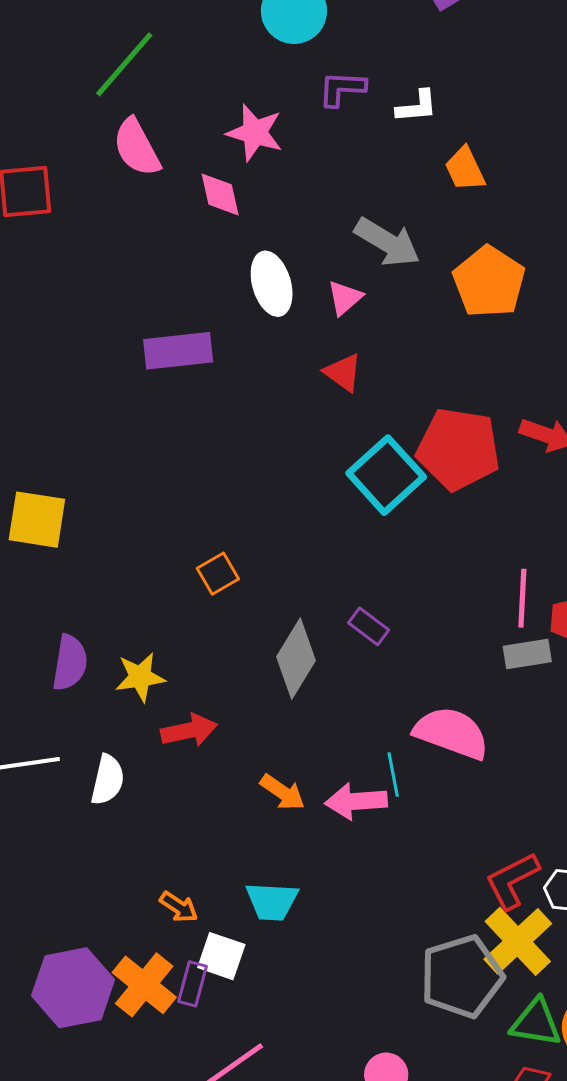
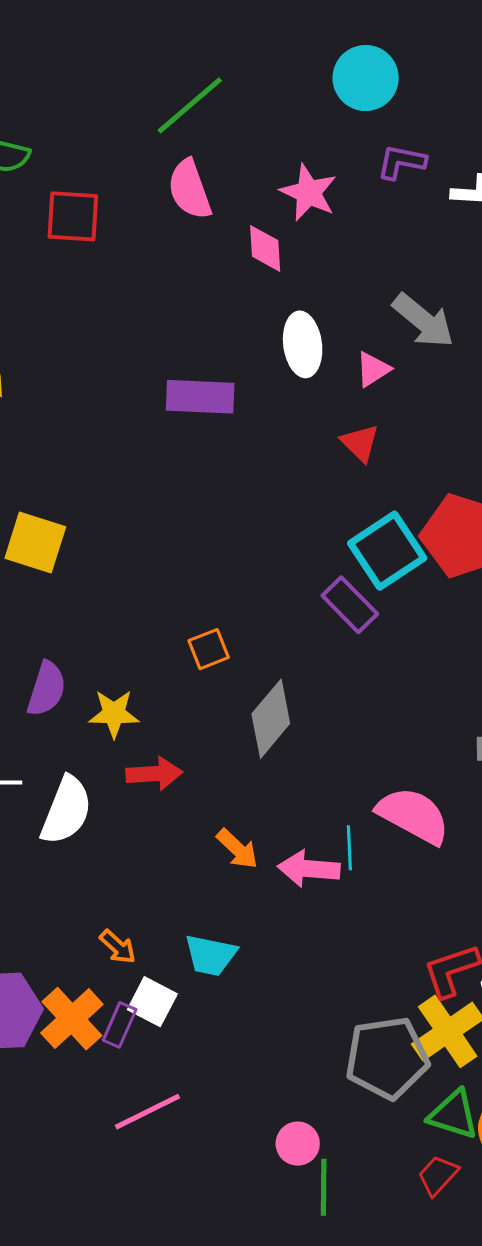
orange square: (218, 574) -> (209, 649), moved
purple rectangle: (369, 626) -> (350, 605), moved, size x1.4
white semicircle: (108, 780) -> (66, 810), size x1.4

